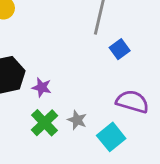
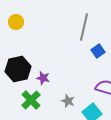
green cross: (45, 123) -> (31, 100), moved

